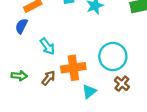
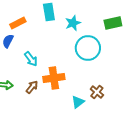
cyan circle: (113, 56) -> (88, 48), moved
cyan triangle: (89, 91) -> (78, 102), moved

